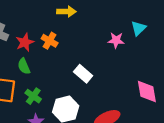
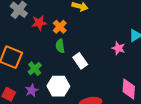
pink star: (116, 40) -> (118, 48), moved
green semicircle: (24, 66) -> (60, 46), moved

